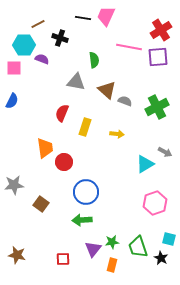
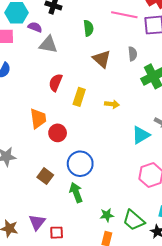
gray triangle: (76, 82) -> (48, 45), moved
gray semicircle: (125, 101) -> (133, 54), moved, turned 64
brown square: (41, 204) -> (45, 176), moved
green arrow: (82, 220) -> (76, 192), turned 72
green trapezoid: (138, 247) -> (134, 220), turned -30
purple triangle: (93, 249) -> (37, 222), moved

